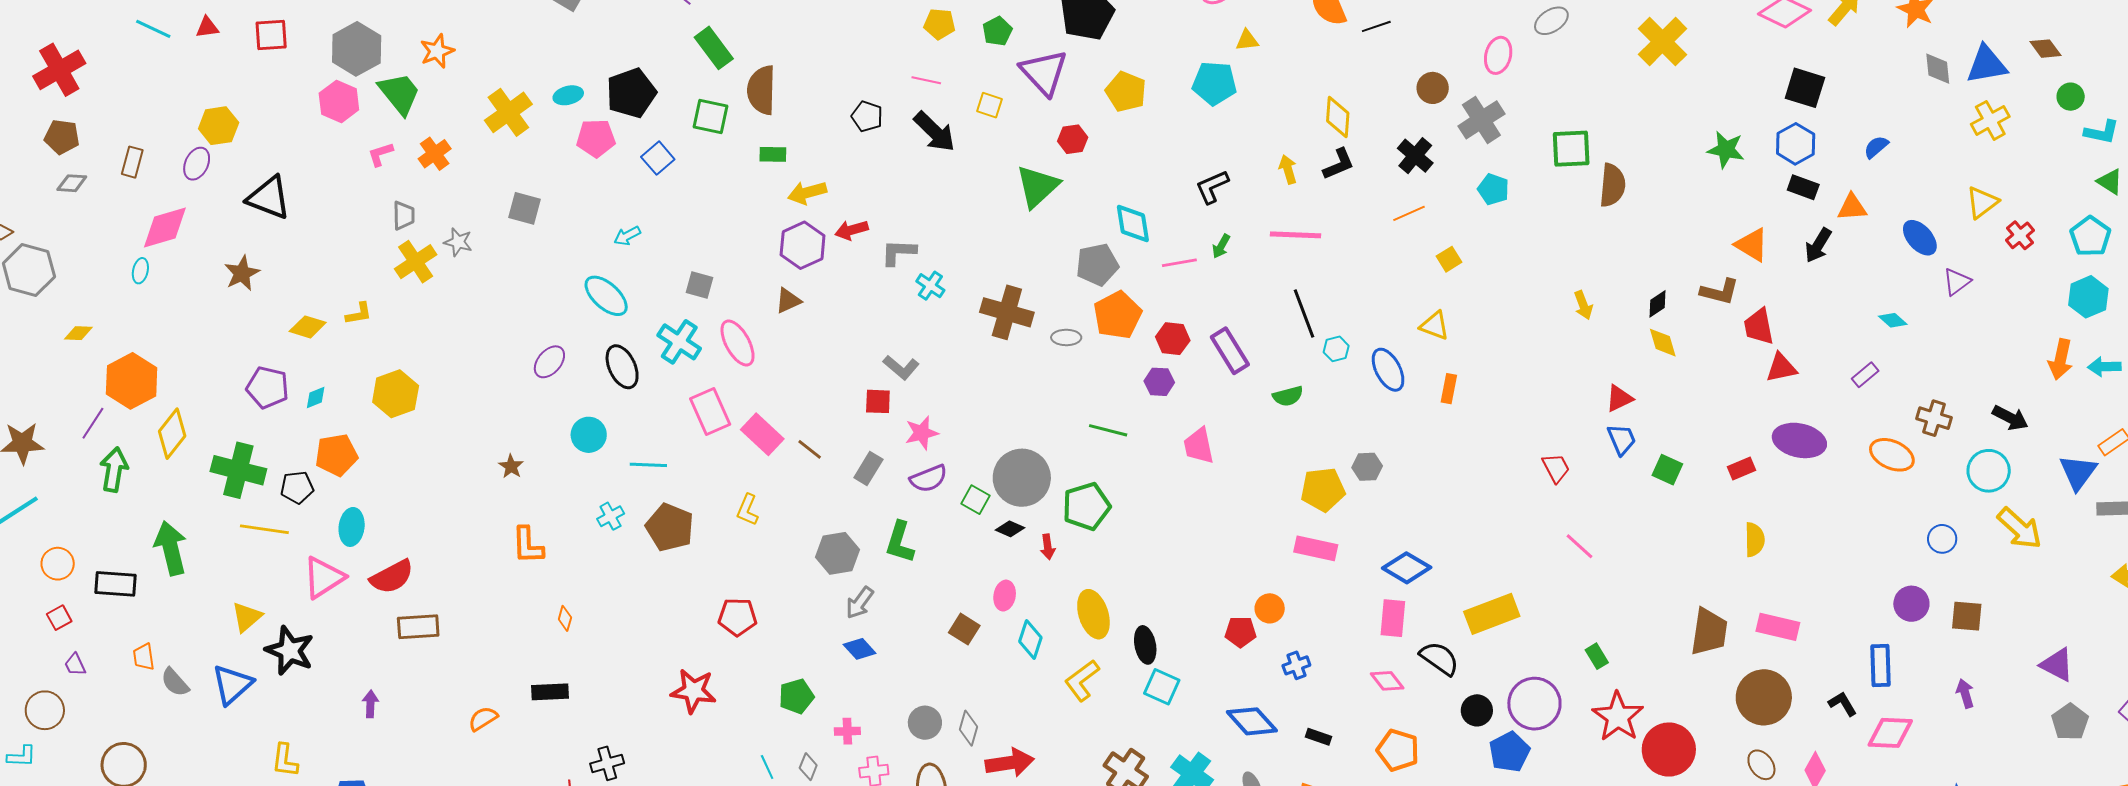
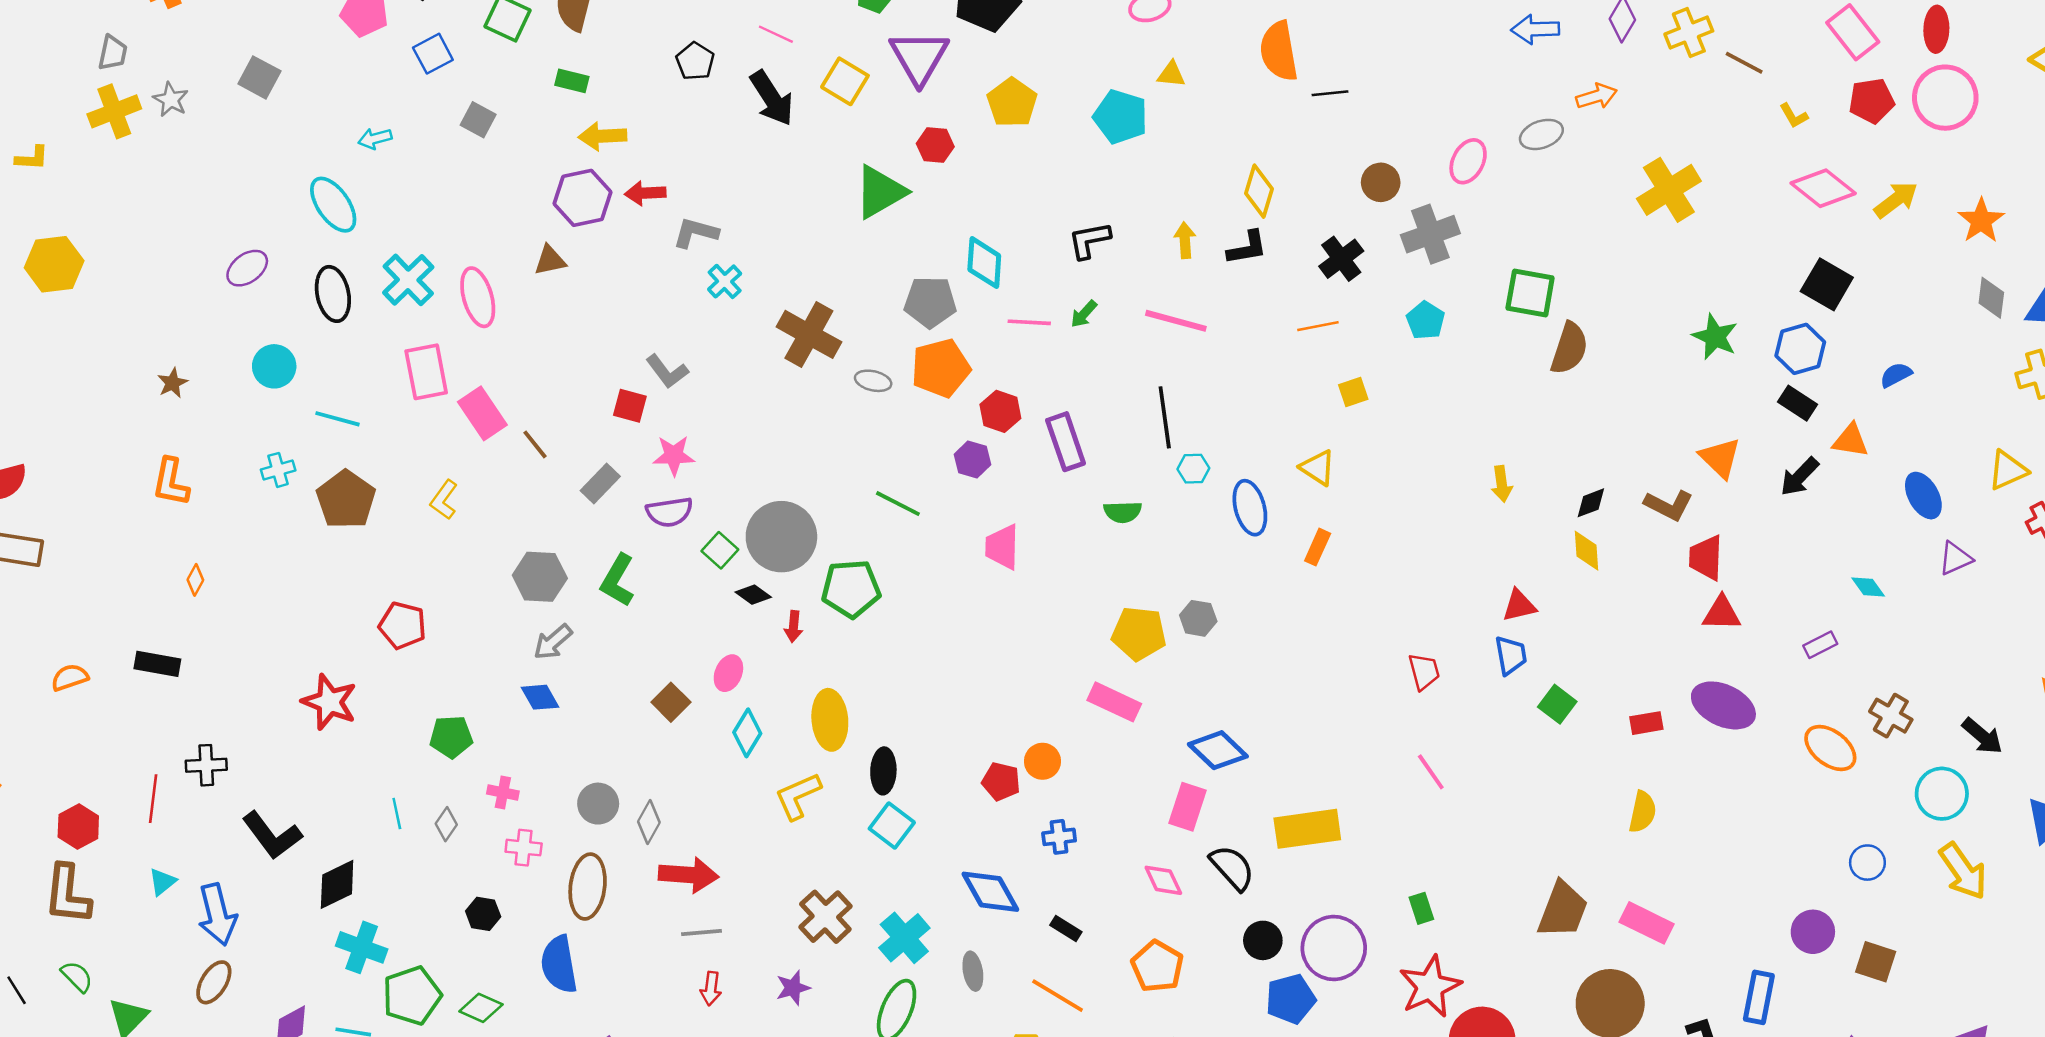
yellow square: (989, 105) -> (845, 81), size x1.4
gray square: (700, 285) -> (478, 120), moved

